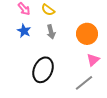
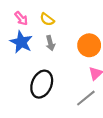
blue star: (24, 31) -> (21, 42), size x1.5

